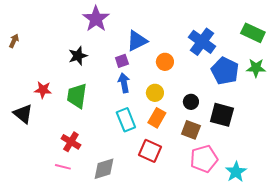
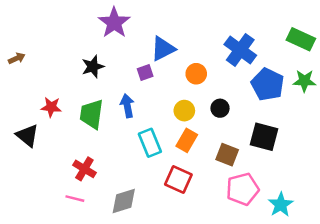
brown arrow: (14, 41) -> (17, 58), moved, turned 40
blue arrow: (124, 83) -> (127, 106), moved
black circle: (191, 102) -> (220, 108), moved

